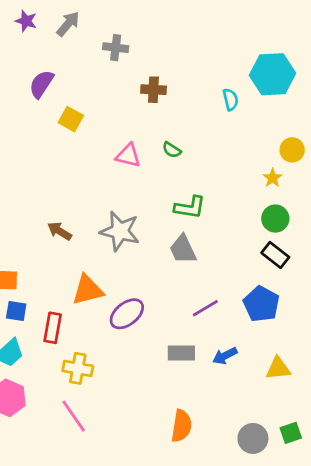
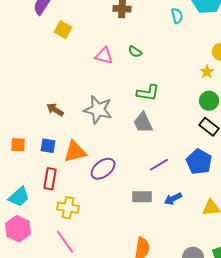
blue square: (16, 311) -> (48, 146), moved

